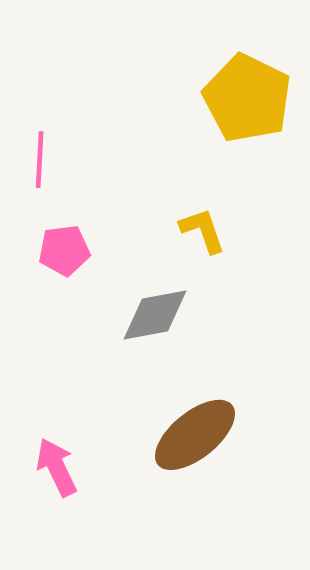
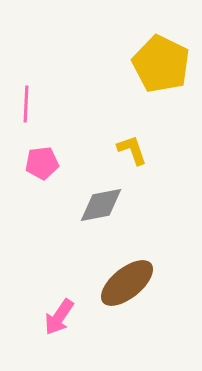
pink arrow: (57, 467) -> (59, 317), moved, turned -120

